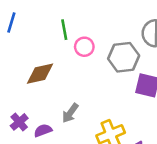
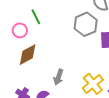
pink circle: (84, 47) -> (20, 30), moved

